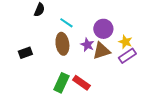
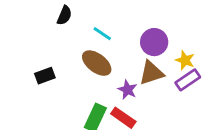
brown ellipse: (62, 44) -> (97, 63), turned -45
purple star: (87, 45) -> (128, 90), moved

